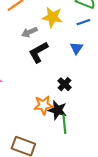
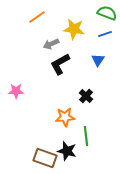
black star: (57, 110) -> (67, 151), moved

